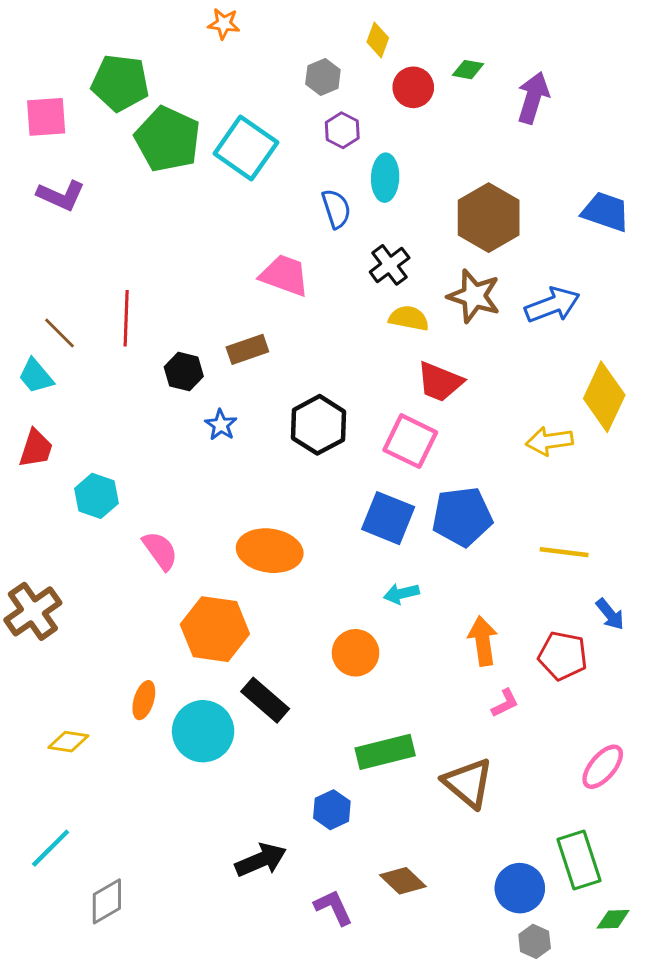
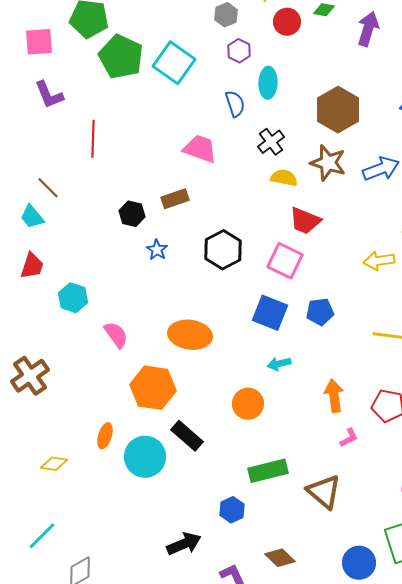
purple L-shape: (61, 195) -> (49, 95), turned 44
red line: (126, 318) -> (93, 139), moved
blue pentagon: (462, 517) -> (320, 312), size x0.7

